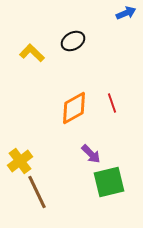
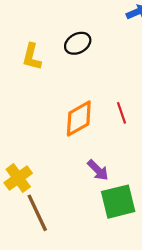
yellow L-shape: (32, 53) -> (32, 57), turned -120

